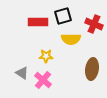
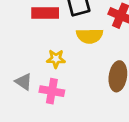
pink cross: (43, 80) -> (52, 91), turned -30

